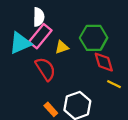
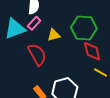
pink rectangle: (40, 36) -> (34, 23), size x0.6

